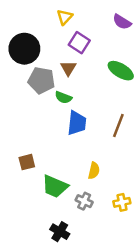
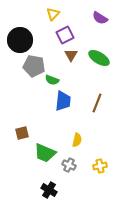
purple square: (79, 43) -> (65, 35), turned 30
brown triangle: (68, 68) -> (71, 55), moved

